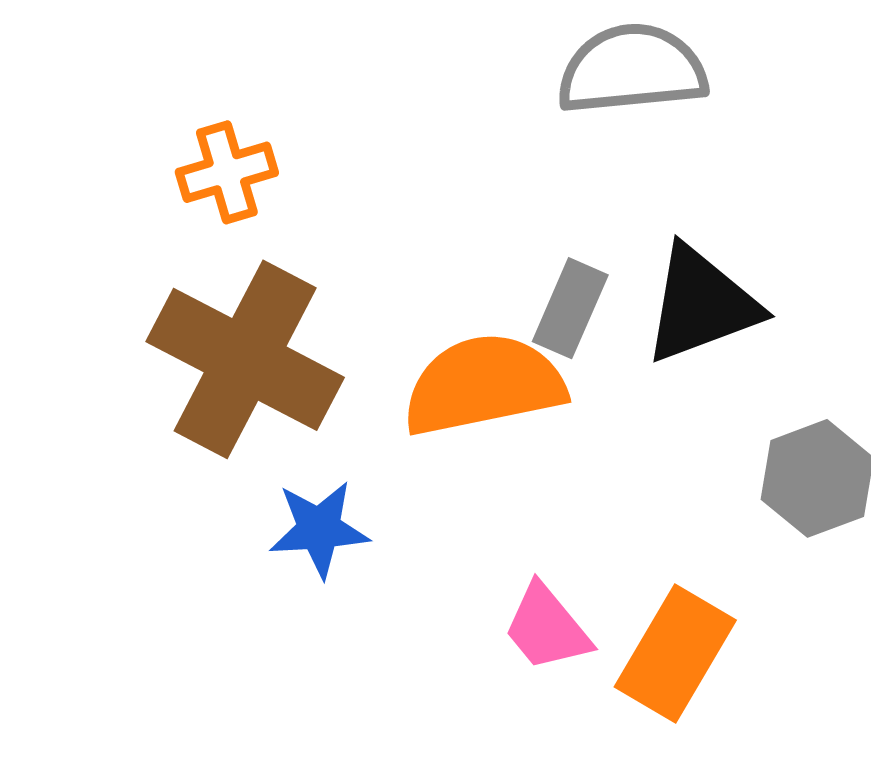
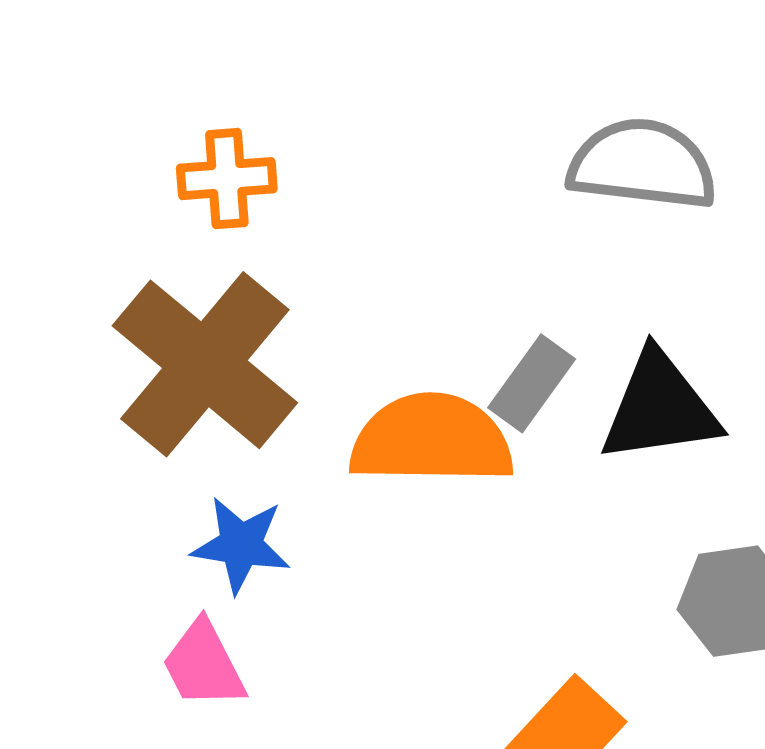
pink trapezoid: (547, 628) -> (204, 665), moved

